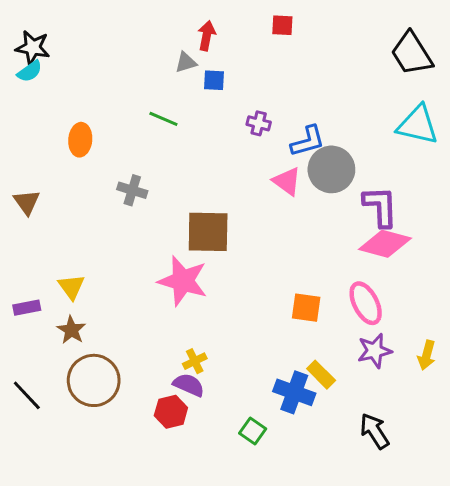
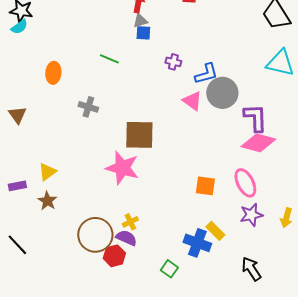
gray triangle: (186, 62) -> (140, 21), moved
yellow triangle: (71, 287) -> (47, 172), turned 30
brown circle: (94, 380) -> (95, 235), moved

